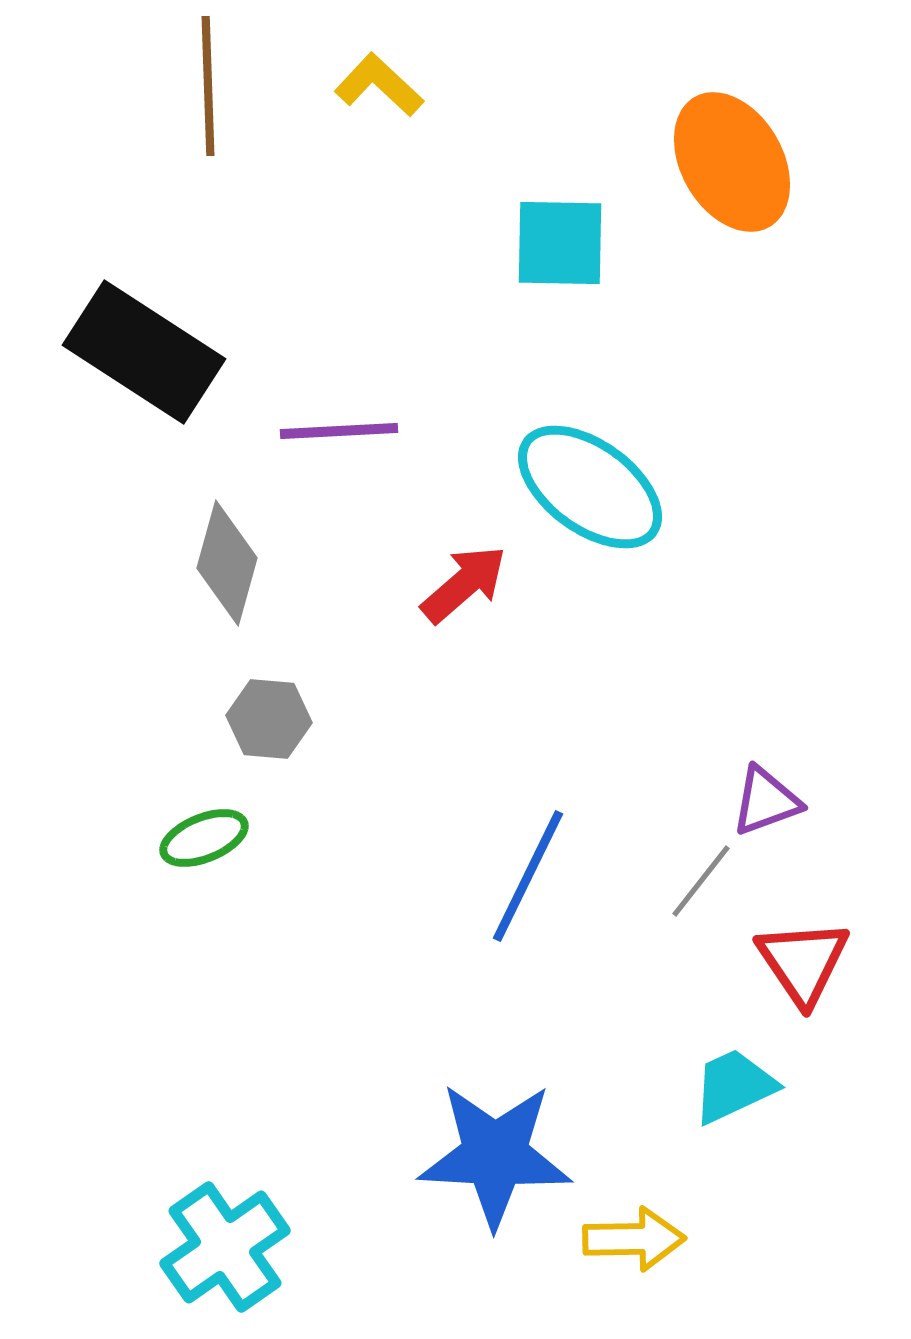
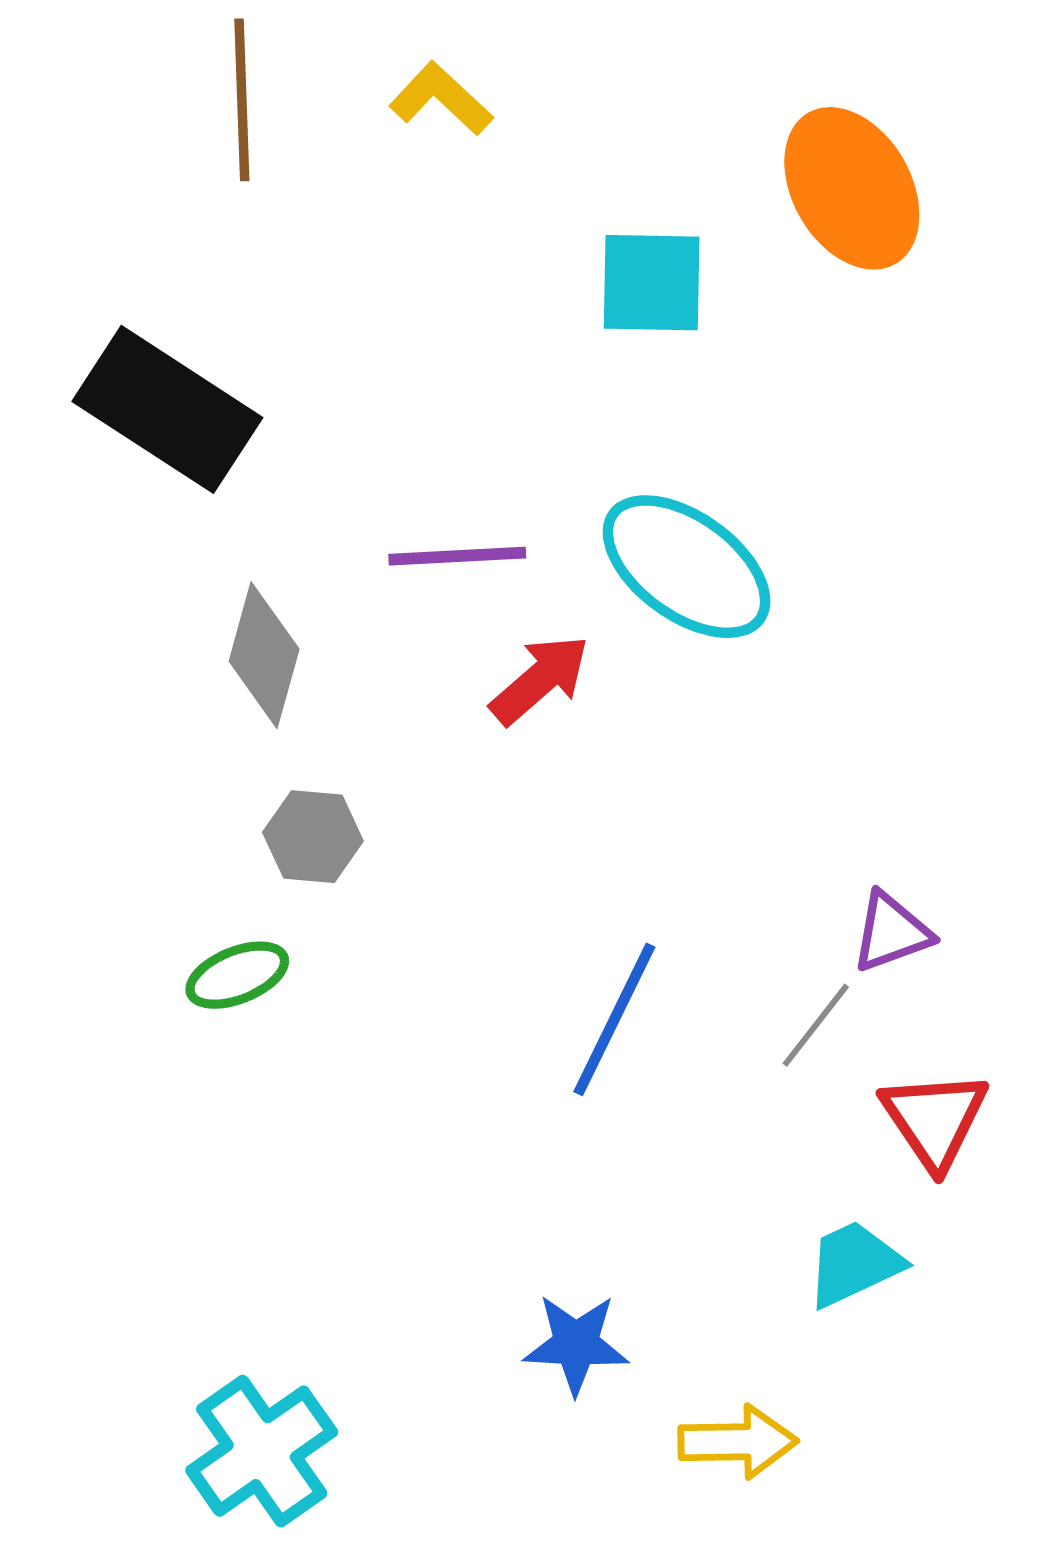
purple line: (339, 431) -> (457, 556), moved
blue star: (495, 1155) -> (576, 1344), size x0.6

